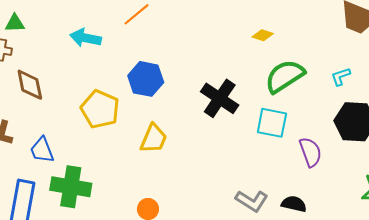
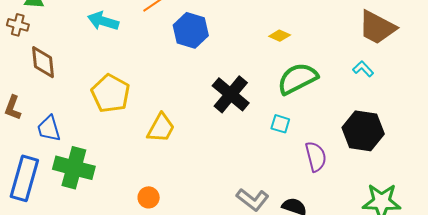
cyan L-shape: (341, 76) -> (363, 69), moved, turned 60
blue hexagon: (146, 79) -> (191, 30), moved
cyan square: (272, 123) -> (280, 124), size x0.6

